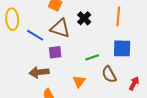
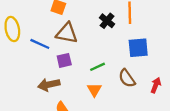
black cross: (84, 18) -> (107, 21), moved
green line: (92, 57) -> (98, 67), moved

